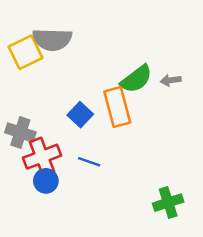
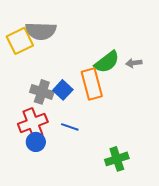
gray cross: (20, 132) -> (42, 92), moved
green cross: (168, 203) -> (117, 159), moved

